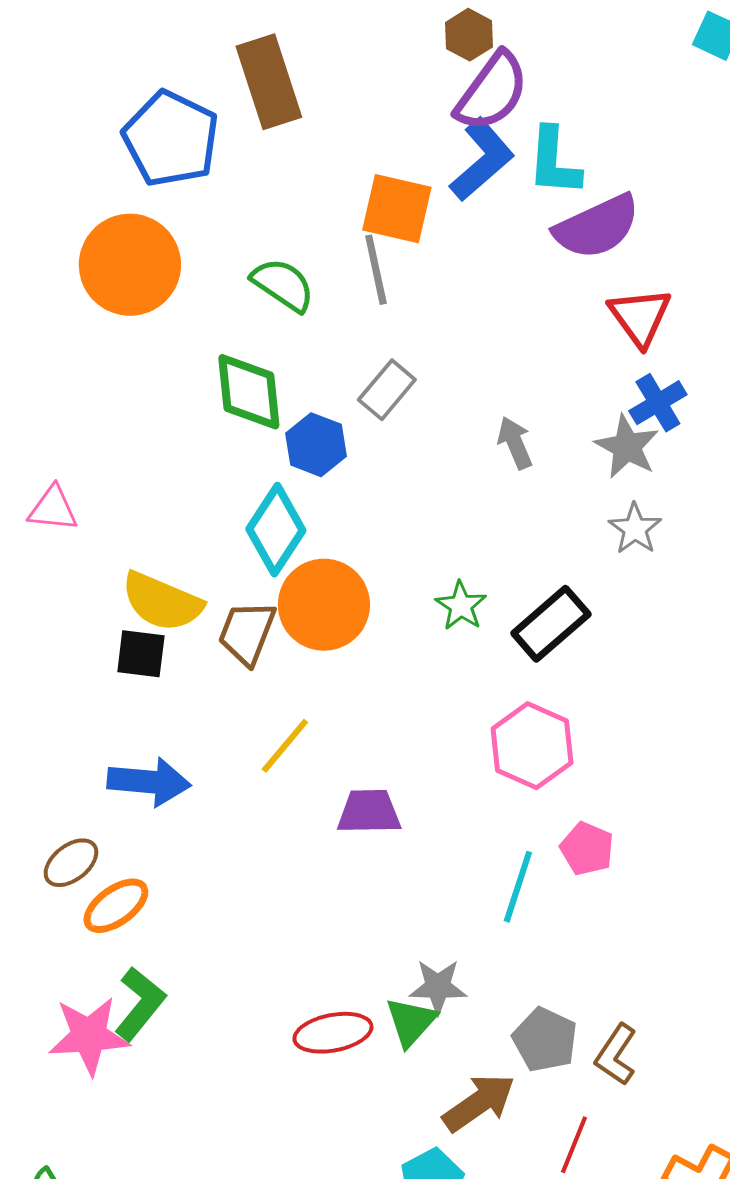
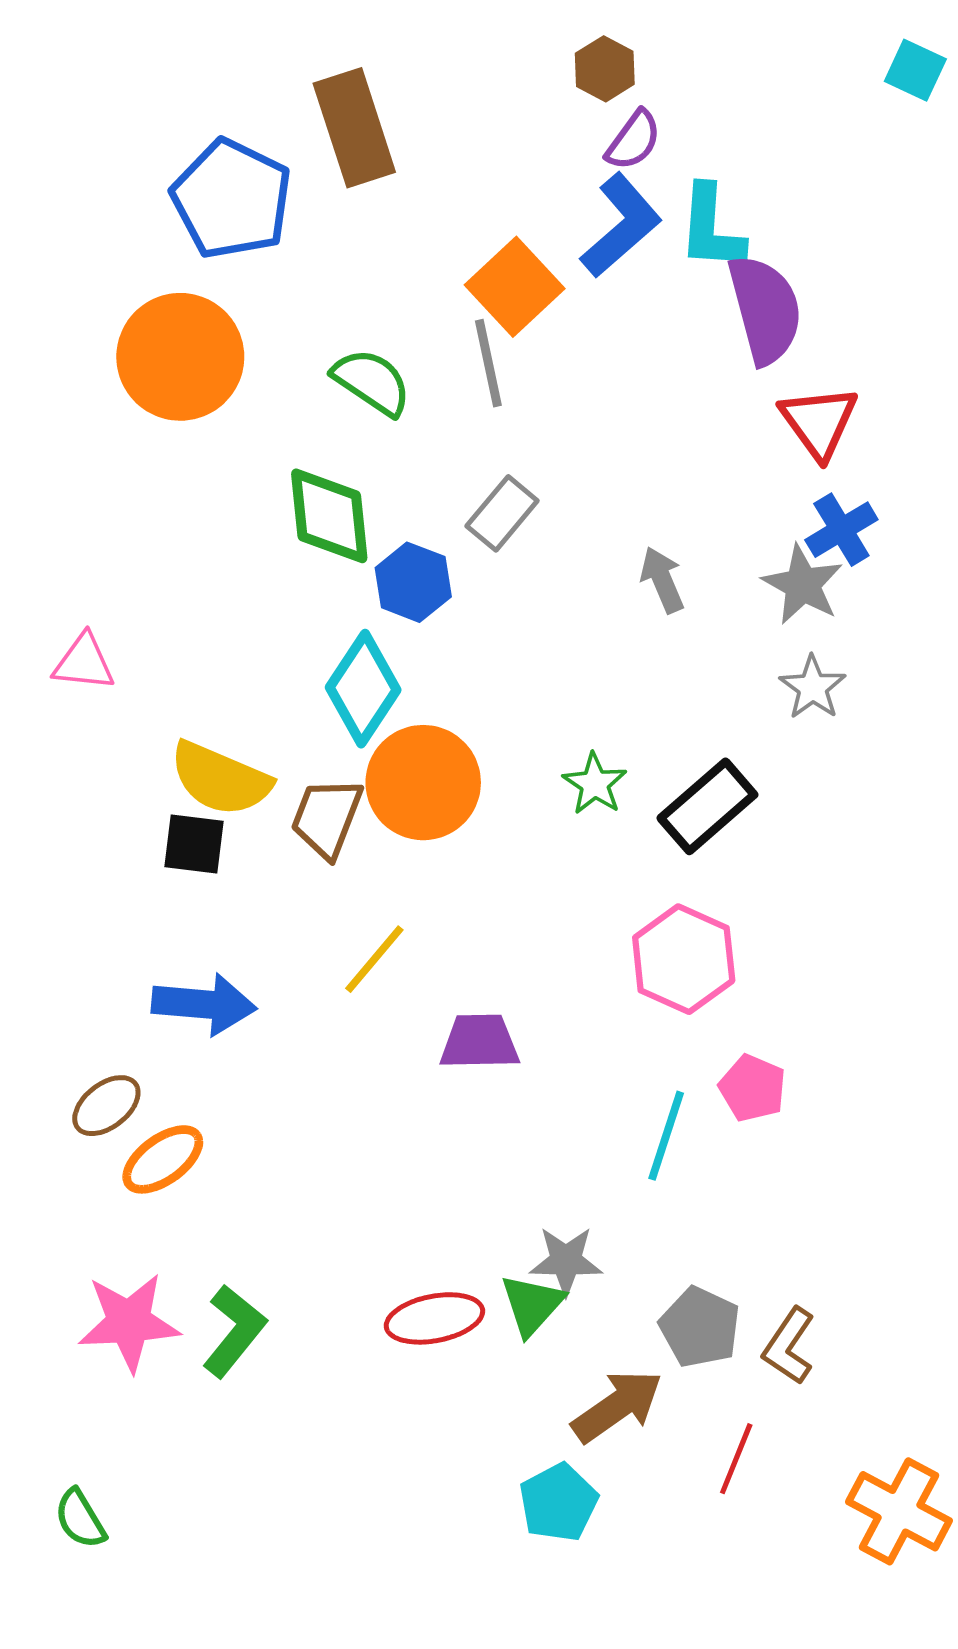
purple semicircle: (492, 92) -> (634, 140), size x0.6
orange square: (397, 209) -> (515, 287), turned 34
purple semicircle: (597, 227) -> (765, 309), turned -80
green L-shape: (140, 1004) -> (234, 1331), moved

